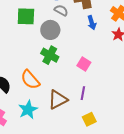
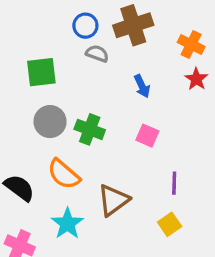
blue arrow: (92, 23) -> (142, 86), moved
gray circle: (50, 30) -> (50, 122), moved
purple line: (83, 93) -> (174, 183), moved

